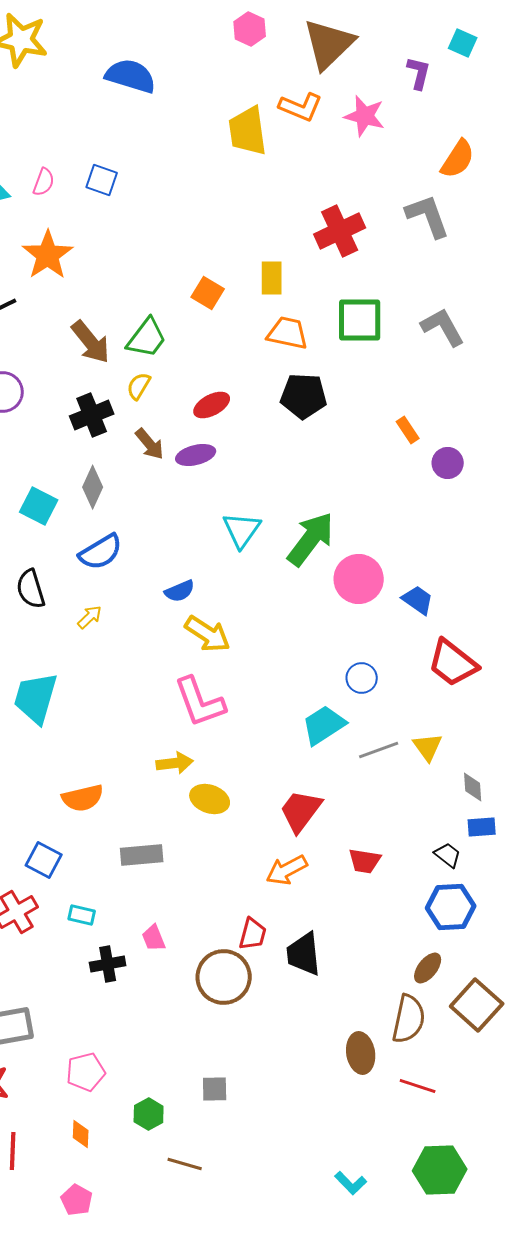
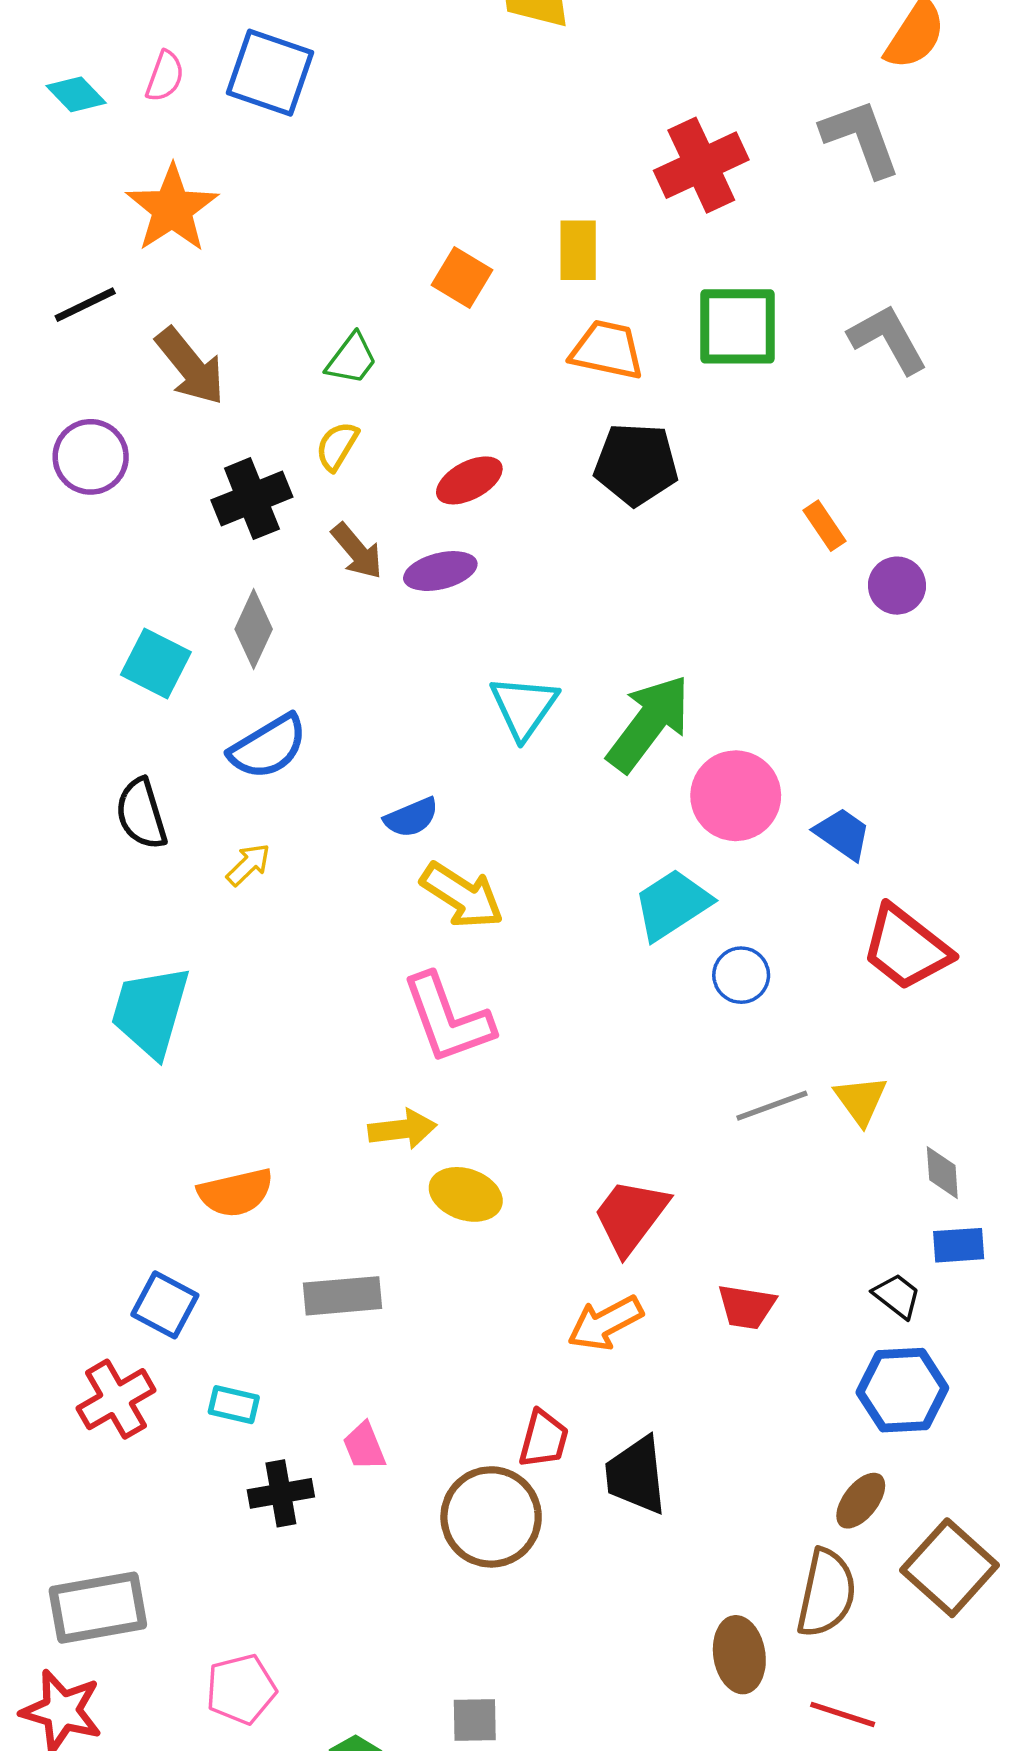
blue square: (102, 180) -> (270, 73), size x1.5
green trapezoid: (147, 338) -> (352, 359), size x0.7
brown arrow: (91, 342) -> (190, 366), moved
cyan trapezoid: (324, 725) -> (672, 904), moved

